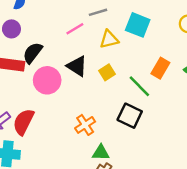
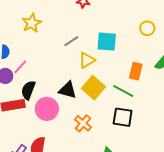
pink line: (75, 29) -> (20, 67), moved
yellow square: (107, 72) -> (93, 88), size x1.6
orange cross: (85, 125) -> (83, 123), moved

